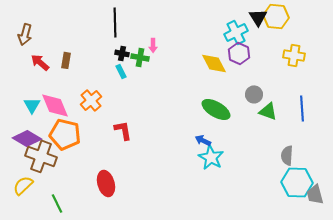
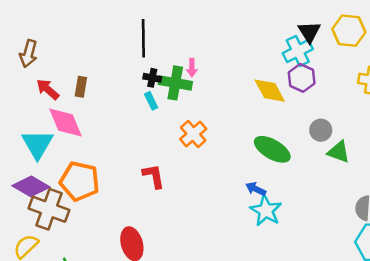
black triangle: (258, 17) -> (309, 32), moved
green cross: (140, 57) -> (175, 83), size x1.4
orange cross: (91, 100) -> (193, 134), moved
cyan triangle: (32, 105) -> (37, 144), size x1.5
pink diamond: (55, 105) -> (66, 123), moved

